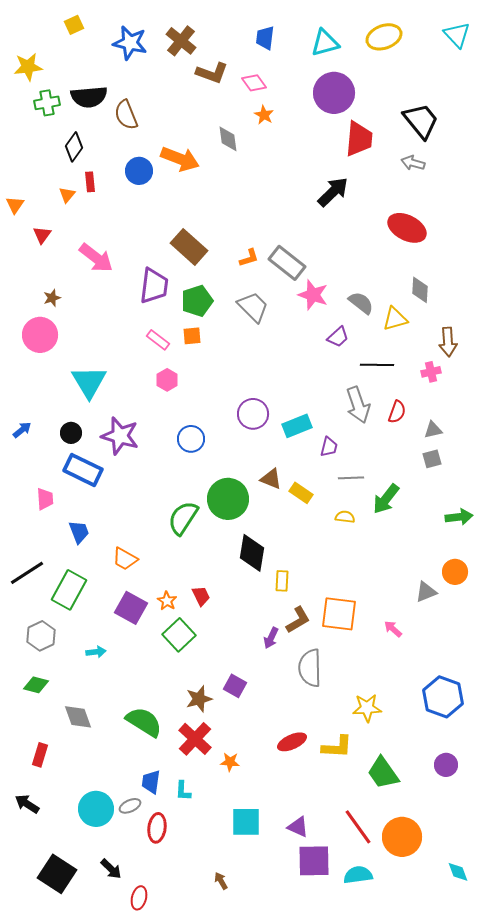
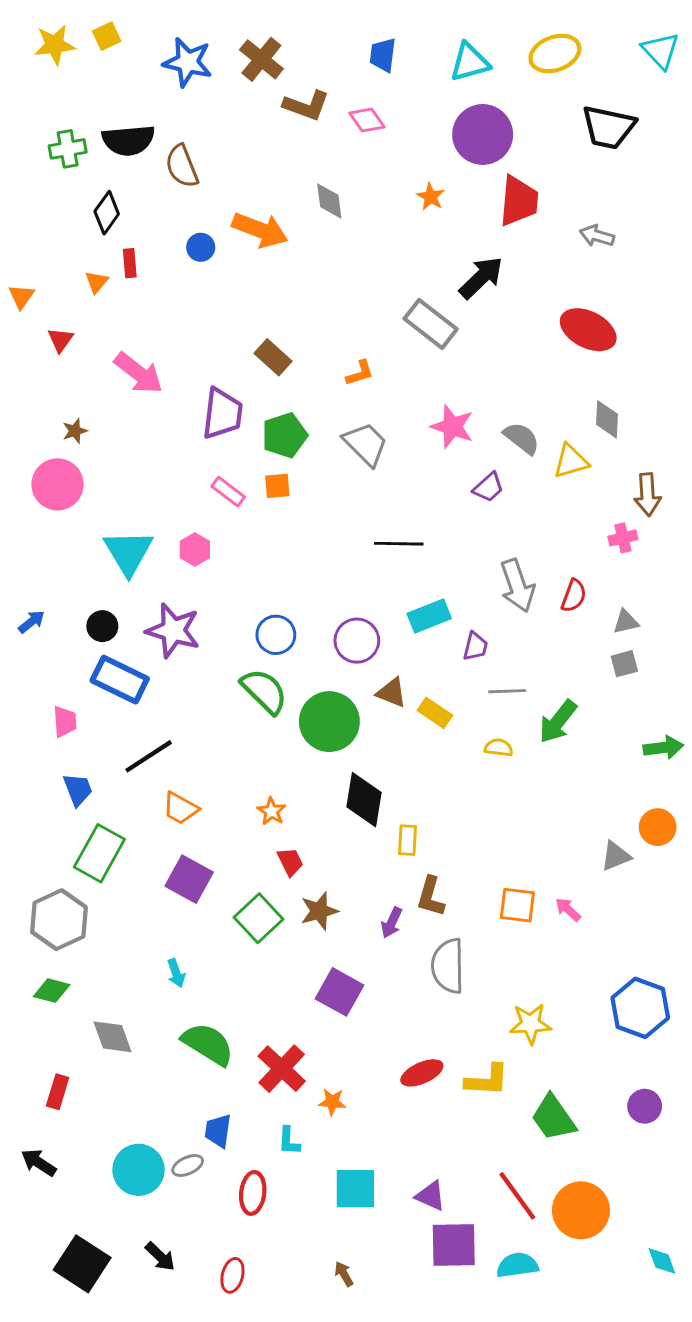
yellow star: (28, 67) -> (55, 45), moved
orange star: (264, 115) -> (431, 197), moved
black trapezoid: (421, 121) -> (608, 127), moved, turned 141
blue circle: (139, 171) -> (201, 247), size x0.7
brown rectangle: (189, 247) -> (273, 357), size x0.7
gray rectangle: (287, 263) -> (431, 324), moved
black line: (377, 365) -> (399, 544), moved
pink hexagon: (167, 380) -> (195, 549), moved
purple circle: (253, 414) -> (357, 641), moved
green semicircle: (183, 518) -> (264, 691), moved, turned 102
blue trapezoid: (79, 532) -> (78, 790), moved
black line: (27, 573) -> (149, 756), moved
orange star: (167, 601) -> (272, 811), moved
orange square: (339, 614) -> (517, 905), moved, size x0.7
brown L-shape: (298, 620) -> (431, 897), turned 136
gray hexagon: (41, 636) -> (59, 920), size x1.4
cyan arrow: (96, 652) -> (176, 973), moved, turned 78
purple square: (235, 686) -> (339, 992), size x1.4
brown star: (199, 699) -> (319, 911), moved
cyan L-shape: (183, 791) -> (289, 1141), moved
red ellipse: (157, 828) -> (253, 1193), moved
brown arrow: (221, 881) -> (344, 1274), moved
red ellipse: (139, 898) -> (232, 1275), moved

